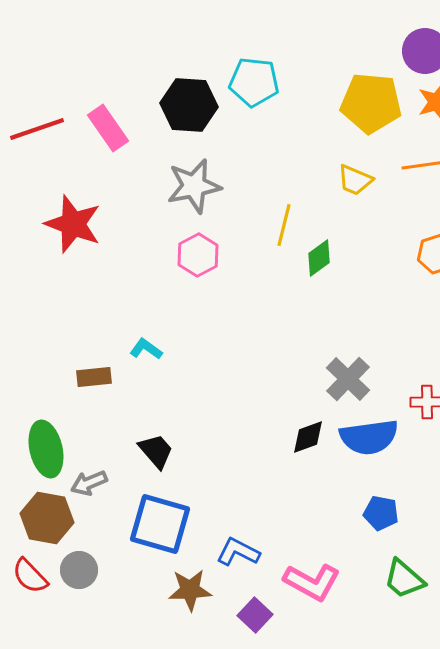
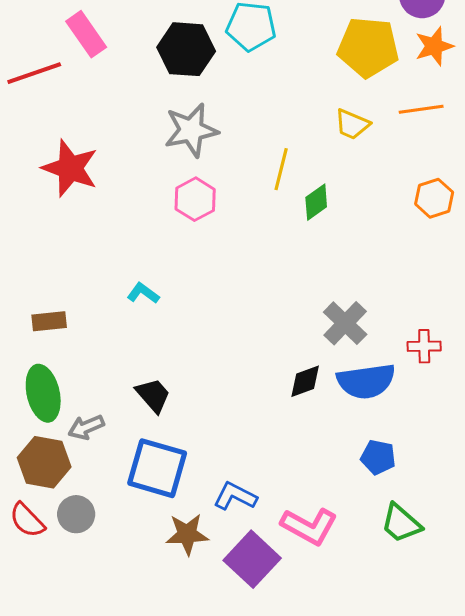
pink rectangle: (108, 128) -> (86, 34), moved
brown rectangle: (94, 377) -> (49, 321), moved
purple square: (255, 615) -> (252, 559), size x1.6

